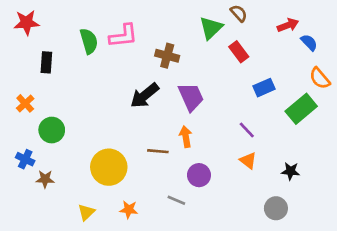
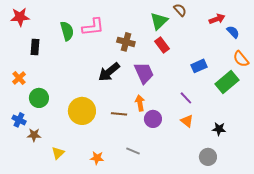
red rectangle: (239, 52) -> (162, 45), moved
yellow circle: (109, 167) -> (82, 111), moved
purple circle: (199, 175) -> (153, 119), moved
yellow triangle: (86, 212) -> (58, 153), moved

